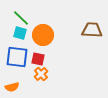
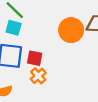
orange circle: (43, 35) -> (71, 30), moved

